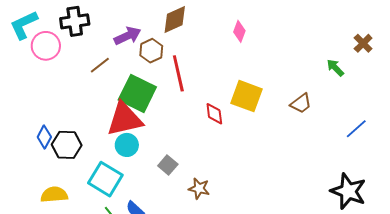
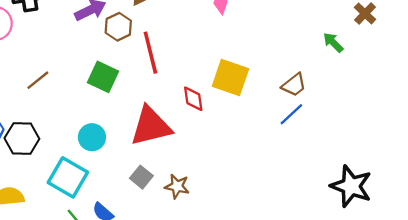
brown line: (100, 65) -> (38, 80), moved
green square: (137, 93) -> (103, 77), size x0.7
red triangle: (125, 119) -> (151, 126), moved
blue line: (356, 129) -> (291, 114), moved
gray square: (168, 165) -> (141, 177), moved

